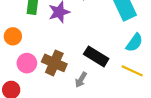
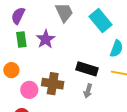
gray arrow: (81, 80) -> (88, 91), moved

